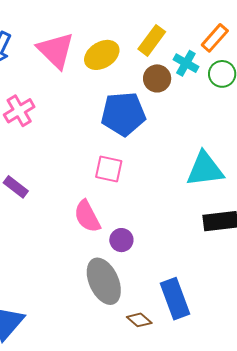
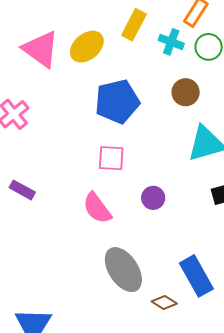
brown circle: (157, 78) -> (186, 92), moved
purple circle: (121, 240) -> (153, 198), moved

